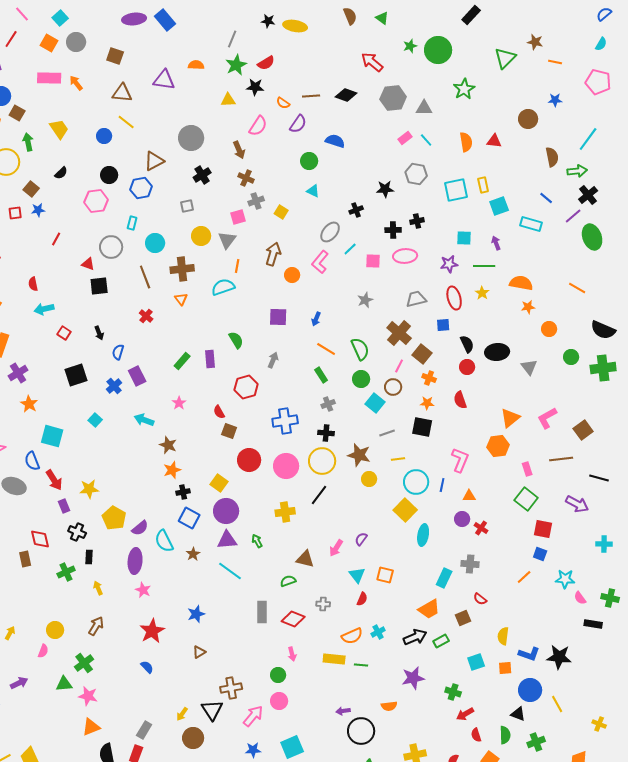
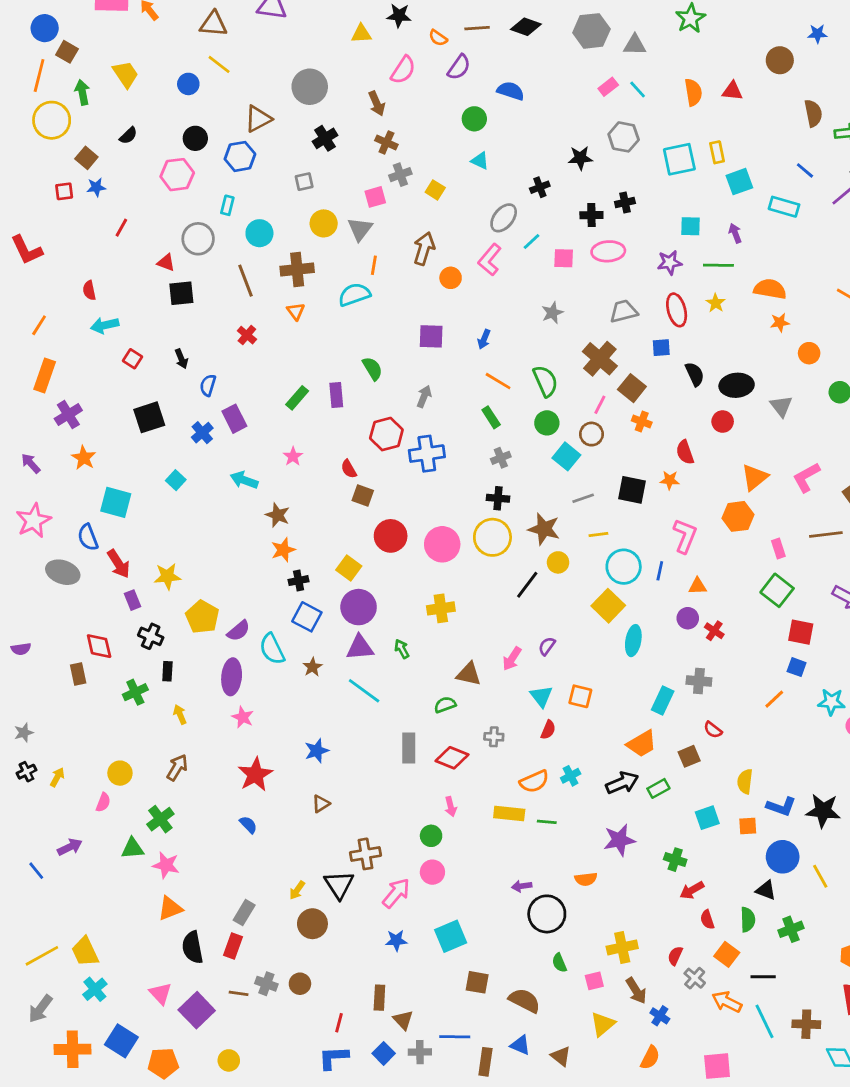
red circle: (467, 367) -> (723, 422), moved
orange star: (427, 403) -> (670, 480), moved
blue cross: (285, 421) -> (427, 454), moved
black line: (319, 495) -> (527, 585), moved

